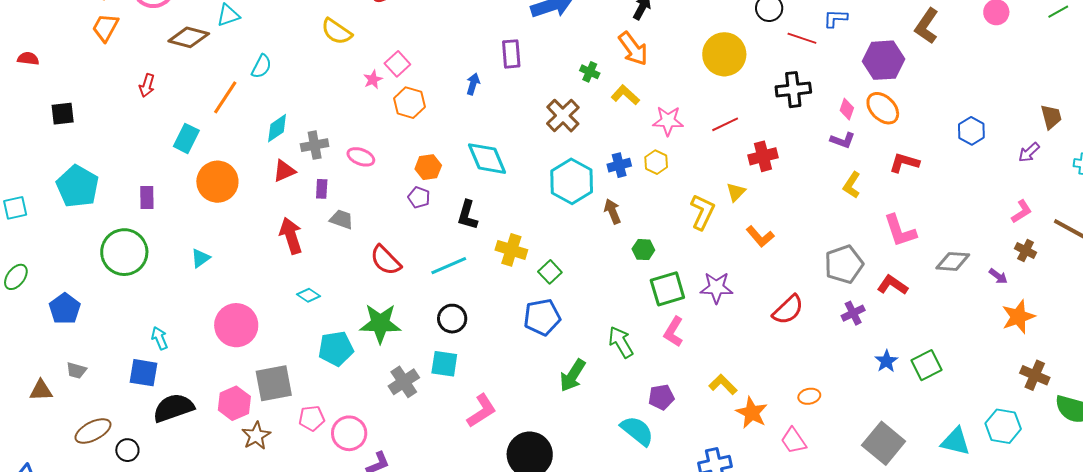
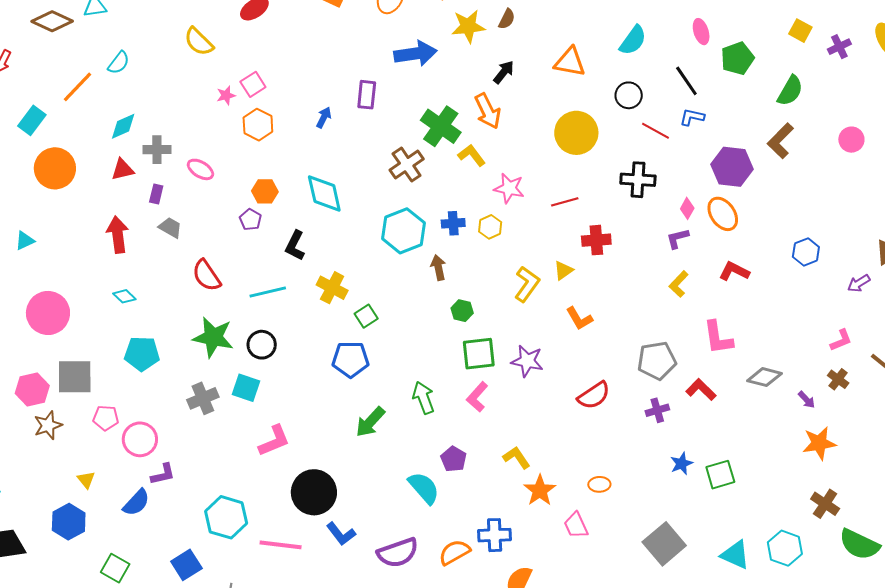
green cross: (590, 72) -> (441, 126), size x2.0
purple L-shape: (843, 140) -> (678, 238), turned 135
green star: (380, 323) -> (213, 337), moved
purple pentagon: (661, 397) -> (454, 459), turned 30

